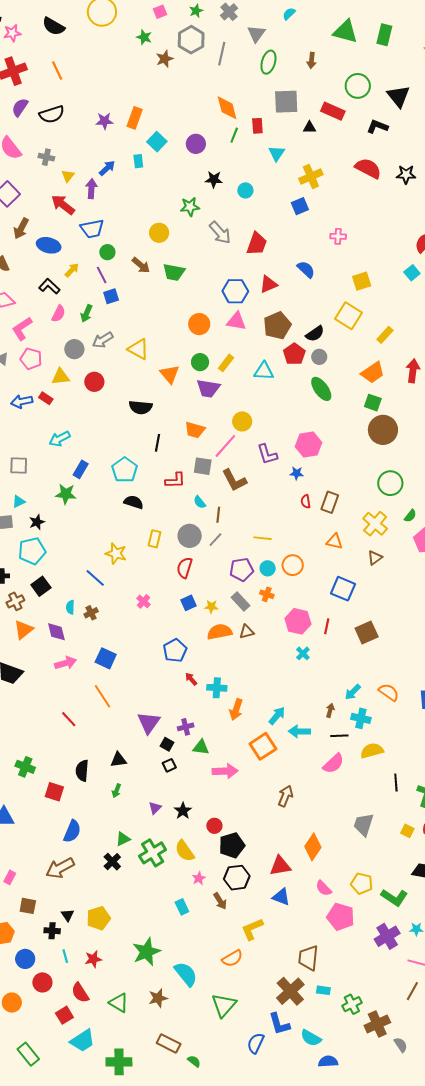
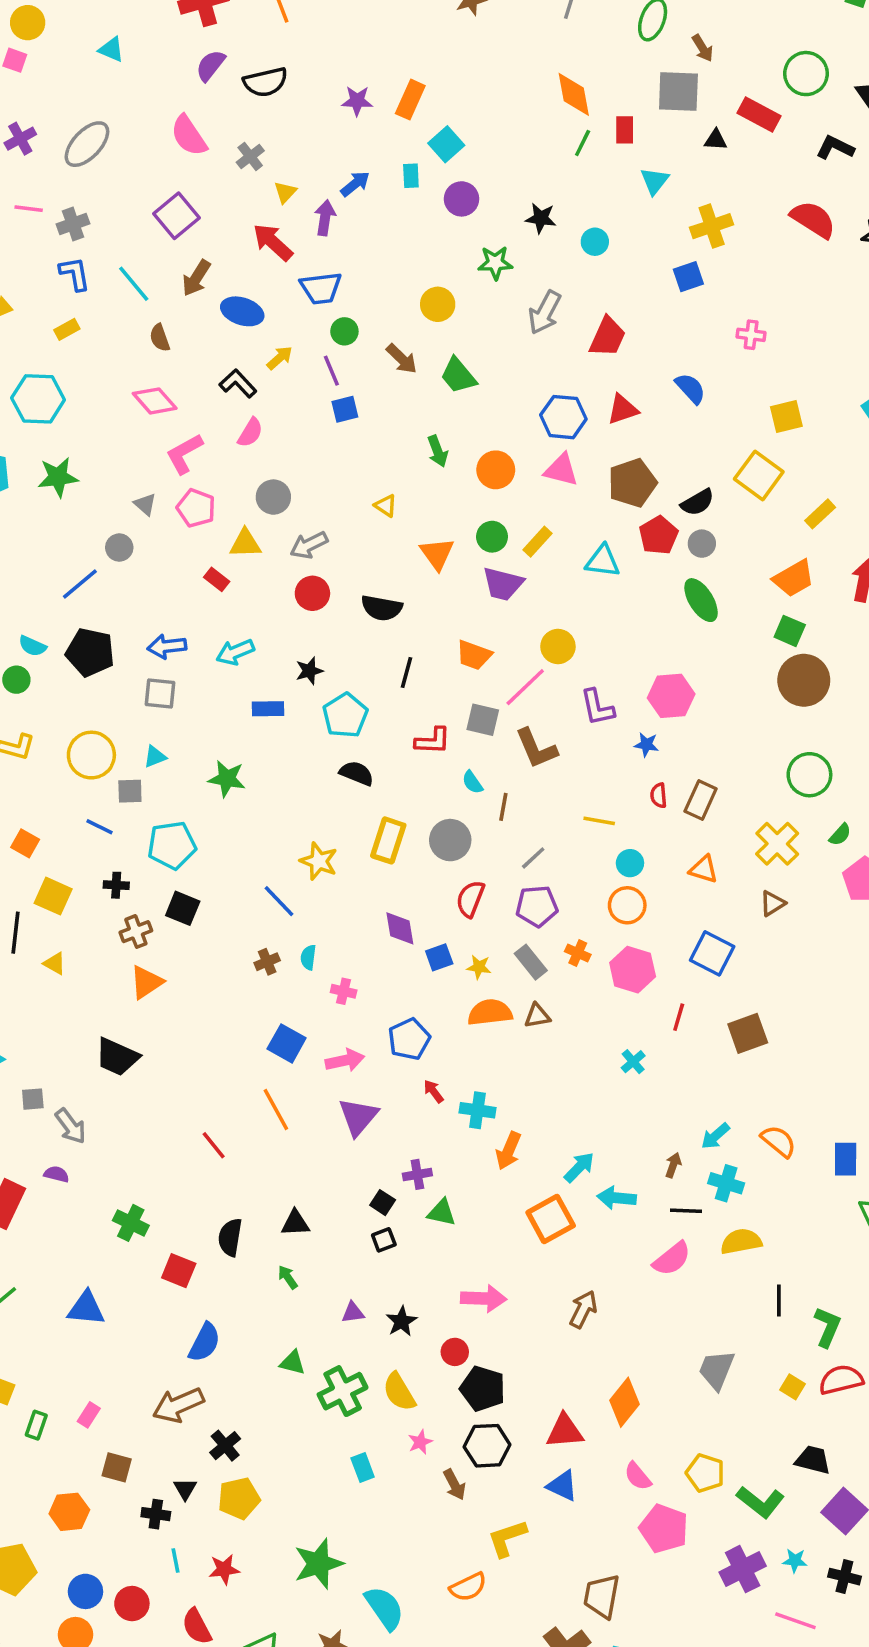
brown arrow: (312, 60) -> (703, 48), moved, turned -42
purple circle: (196, 144) -> (461, 199), moved
gray cross: (46, 157) -> (250, 157), turned 35
gray arrow: (220, 233) -> (545, 312), turned 65
green trapezoid: (174, 272) -> (458, 376), turned 35
green arrow: (86, 314) -> (438, 451), moved, turned -48
gray arrow: (103, 340) -> (309, 545), moved
yellow triangle: (138, 349) -> (386, 506), size x0.6
red circle: (94, 382) -> (312, 593), moved
blue arrow: (22, 402) -> (167, 646), moved
blue rectangle: (81, 469) -> (268, 709), turned 54
green star: (66, 494) -> (227, 779), moved
black star: (37, 522) -> (309, 671), moved
yellow line: (263, 538) -> (599, 821), moved
yellow rectangle: (154, 539) -> (388, 840), size x1.4
gray line: (215, 540) -> (533, 858), moved
red semicircle: (185, 568) -> (470, 899), moved
cyan circle: (268, 568) -> (630, 863), moved
black square: (41, 586) -> (183, 908), turned -36
pink cross: (143, 601) -> (344, 991), moved, turned -32
cyan semicircle: (70, 607) -> (308, 957), moved
pink hexagon: (298, 621) -> (633, 970), moved
purple diamond: (56, 632) -> (400, 928), moved
pink arrow: (65, 663) -> (345, 1060), moved
purple triangle: (149, 723) -> (358, 1117), moved
pink arrow: (225, 771) -> (484, 1298), moved
green arrow: (117, 791) -> (288, 1277), turned 120
purple triangle: (155, 808) -> (353, 1313), turned 32
green triangle: (123, 839) -> (293, 1363), turned 35
black pentagon: (232, 845) -> (483, 1389), turned 30
black cross: (112, 862) -> (225, 1446), moved
cyan rectangle: (182, 907) -> (363, 1468), moved
blue circle: (25, 959) -> (85, 1591), moved

